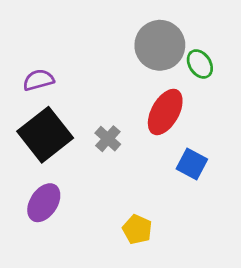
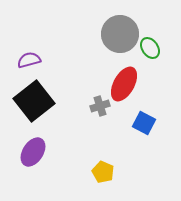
gray cross: (108, 139) -> (100, 106), moved, turned 30

